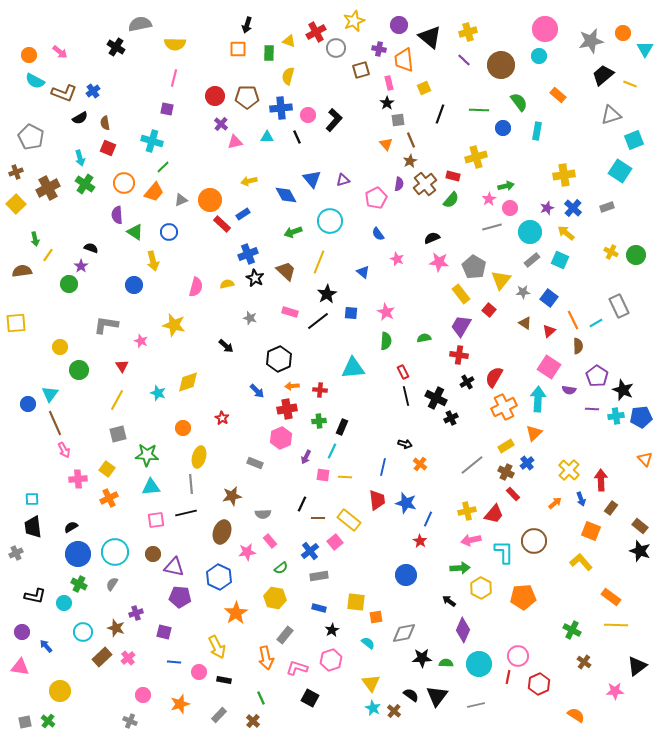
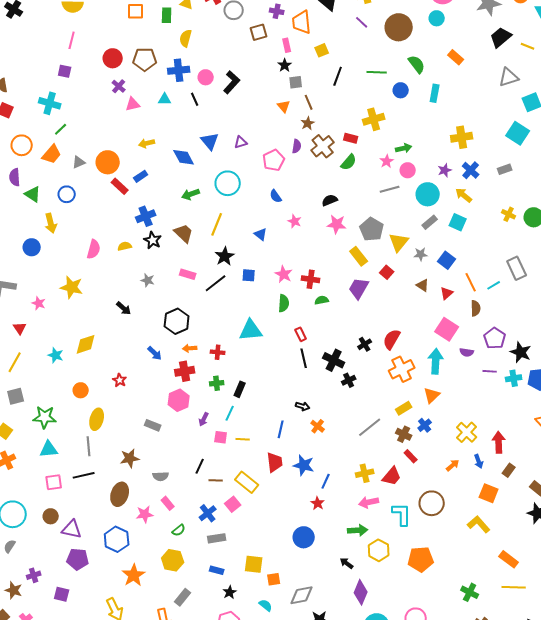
red cross: (459, 355) -> (311, 279), moved

